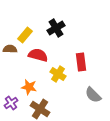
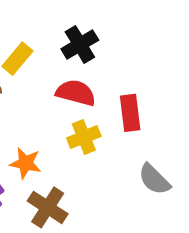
red semicircle: (38, 55) -> (76, 93), moved
yellow cross: (58, 74) -> (84, 137), turned 35

